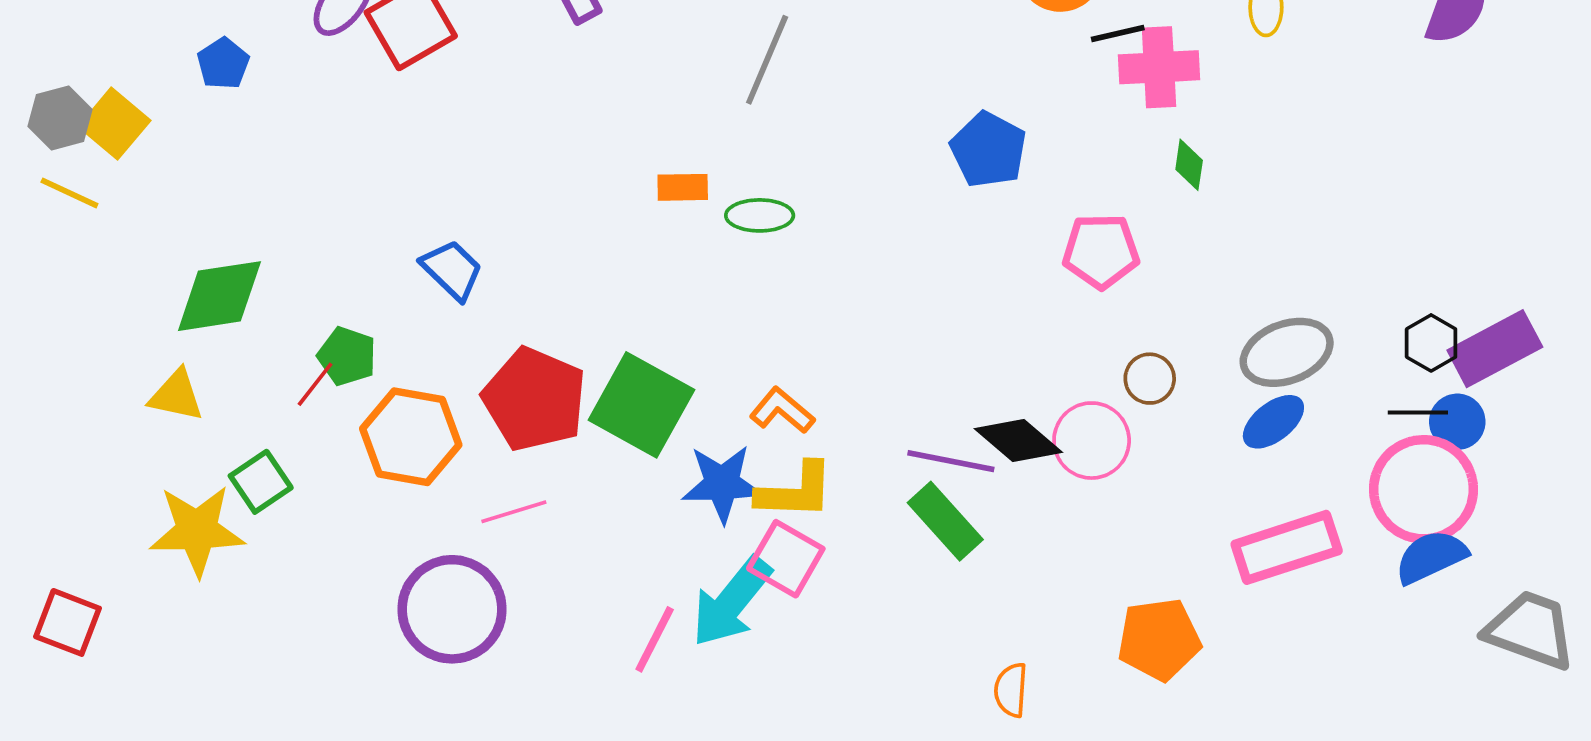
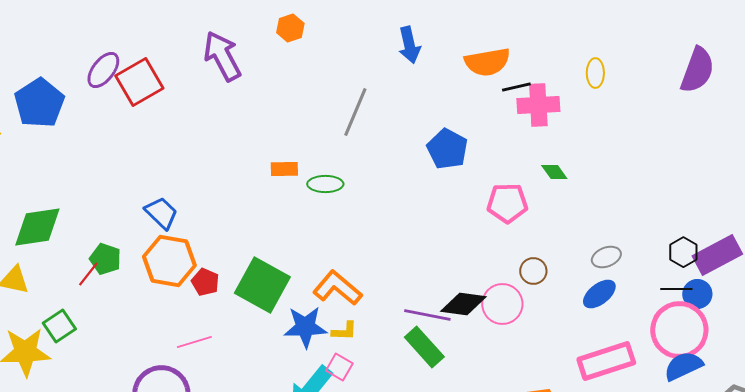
gray line: (767, 60) -> (355, 112), moved
blue pentagon: (223, 64) -> (39, 103), size x1.8
green diamond: (1189, 165) -> (554, 172), moved, turned -44
gray ellipse: (1287, 352) -> (606, 257), size x0.6
red pentagon: (535, 399) -> (205, 282), size x0.5
orange L-shape: (782, 411) -> (337, 288), size x1.4
orange hexagon: (411, 437) -> (169, 261), moved
black diamond: (1018, 441) -> (463, 304), turned -33
yellow L-shape: (795, 491) -> (344, 331), size x0.6
pink square: (786, 559) -> (339, 367), size x0.7

